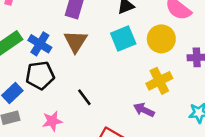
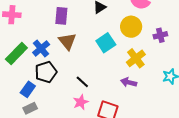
cyan square: (123, 39) -> (106, 43), moved
blue cross: (40, 44) -> (41, 48), turned 30
pink star: (52, 121) -> (81, 102), moved

